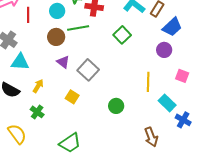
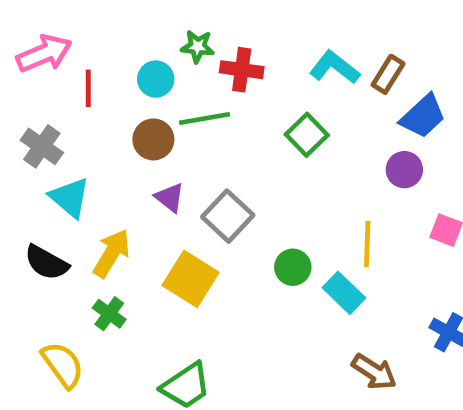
cyan triangle: (20, 62) -> (70, 198), turned 36
yellow arrow: (38, 86) -> (112, 253), size x1.5
yellow square: (72, 97) -> (191, 279), size x1.6
cyan rectangle: (167, 103) -> (344, 293), moved
green circle: (116, 106) -> (293, 267), moved
brown arrow: (151, 137) -> (374, 372), turned -36

